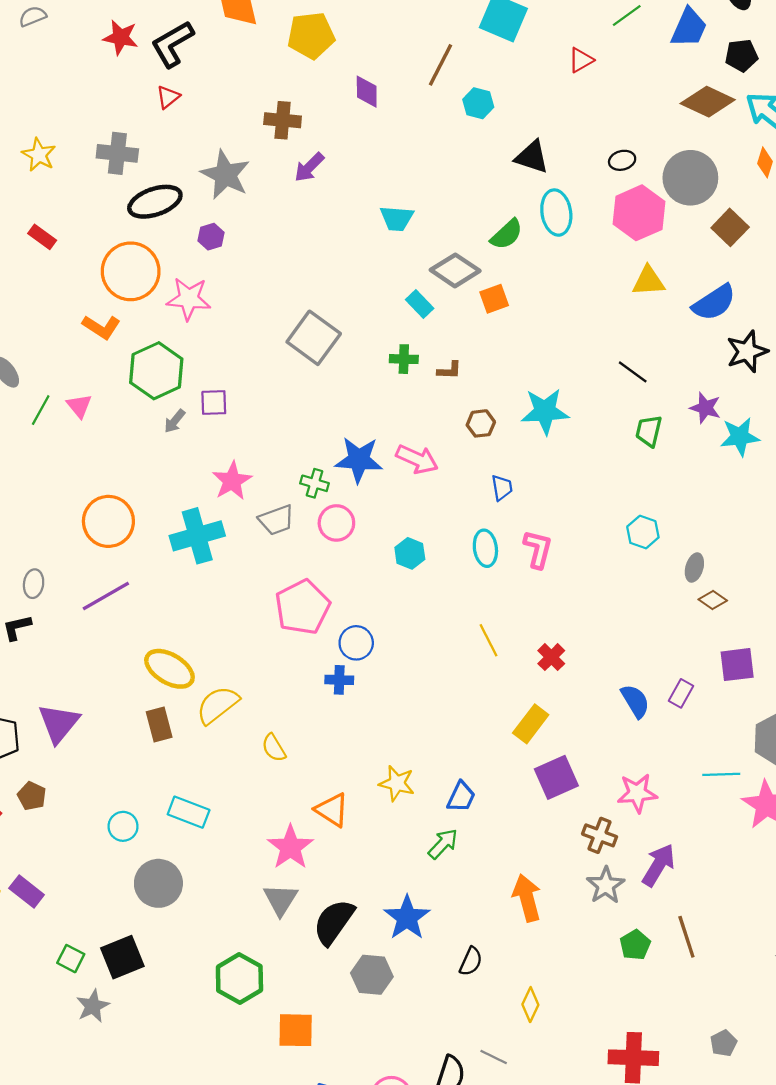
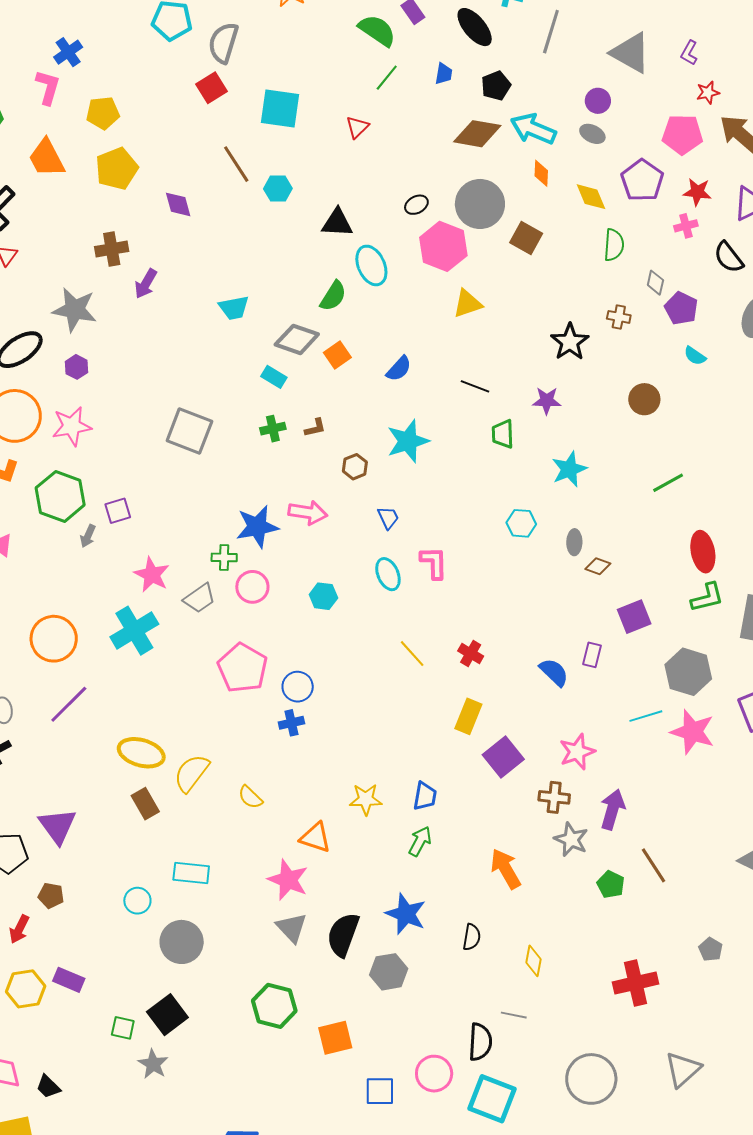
blue trapezoid: (689, 28) -> (444, 74), size x0.6
brown line: (440, 65) -> (236, 164), turned -45
blue semicircle: (714, 303) -> (399, 369), moved, size x0.7
cyan star: (740, 437) -> (569, 469), moved

